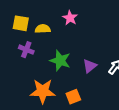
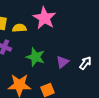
pink star: (70, 18) -> (44, 18), size x1.6

